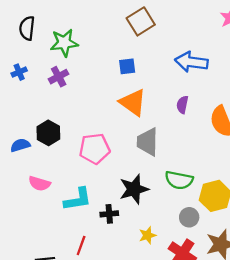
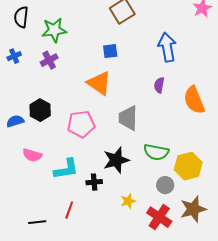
blue arrow: (191, 62) -> (167, 47), turned 72
orange triangle: (133, 102) -> (99, 83), moved

